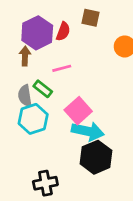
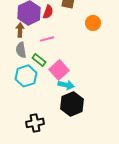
green rectangle: (43, 89) -> (39, 60), moved
gray semicircle: (25, 96) -> (21, 50), moved
cyan arrow: (88, 131) -> (66, 85), size x0.7

